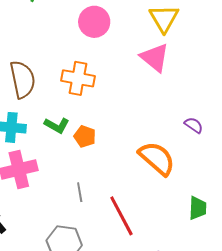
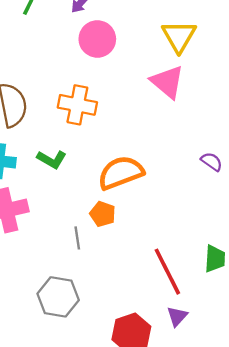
orange pentagon: (85, 136) -> (103, 214), moved
orange semicircle: (157, 158) -> (121, 173), moved, turned -63
red line: (121, 216) -> (167, 272), moved

